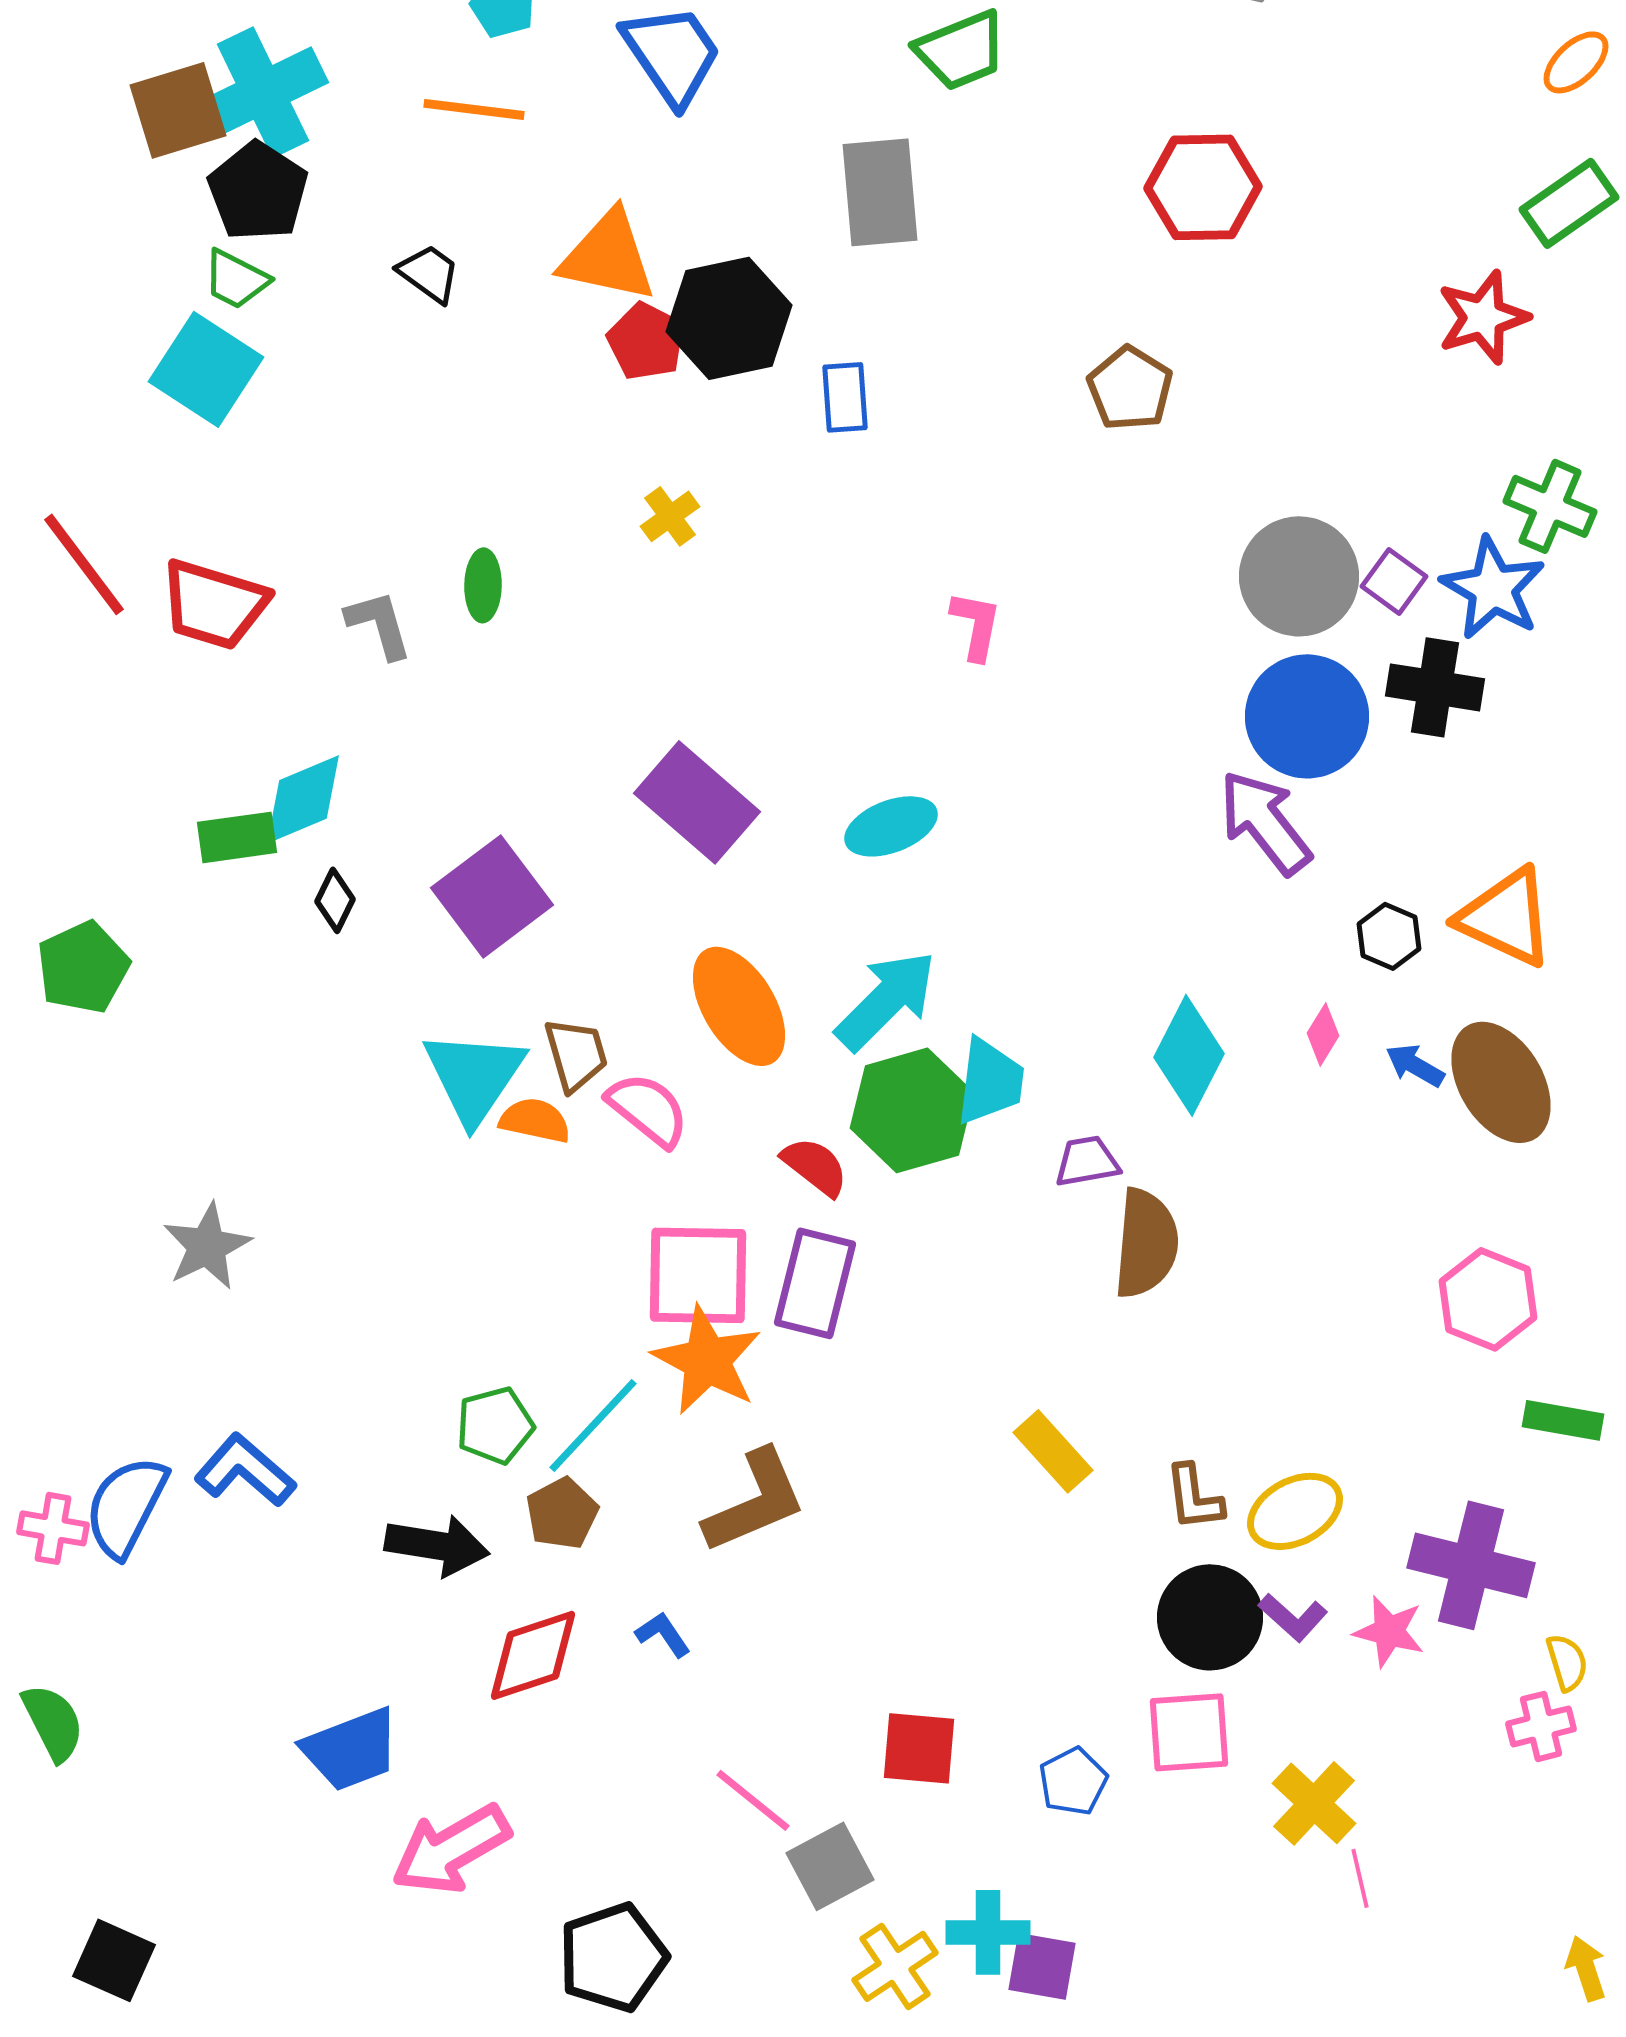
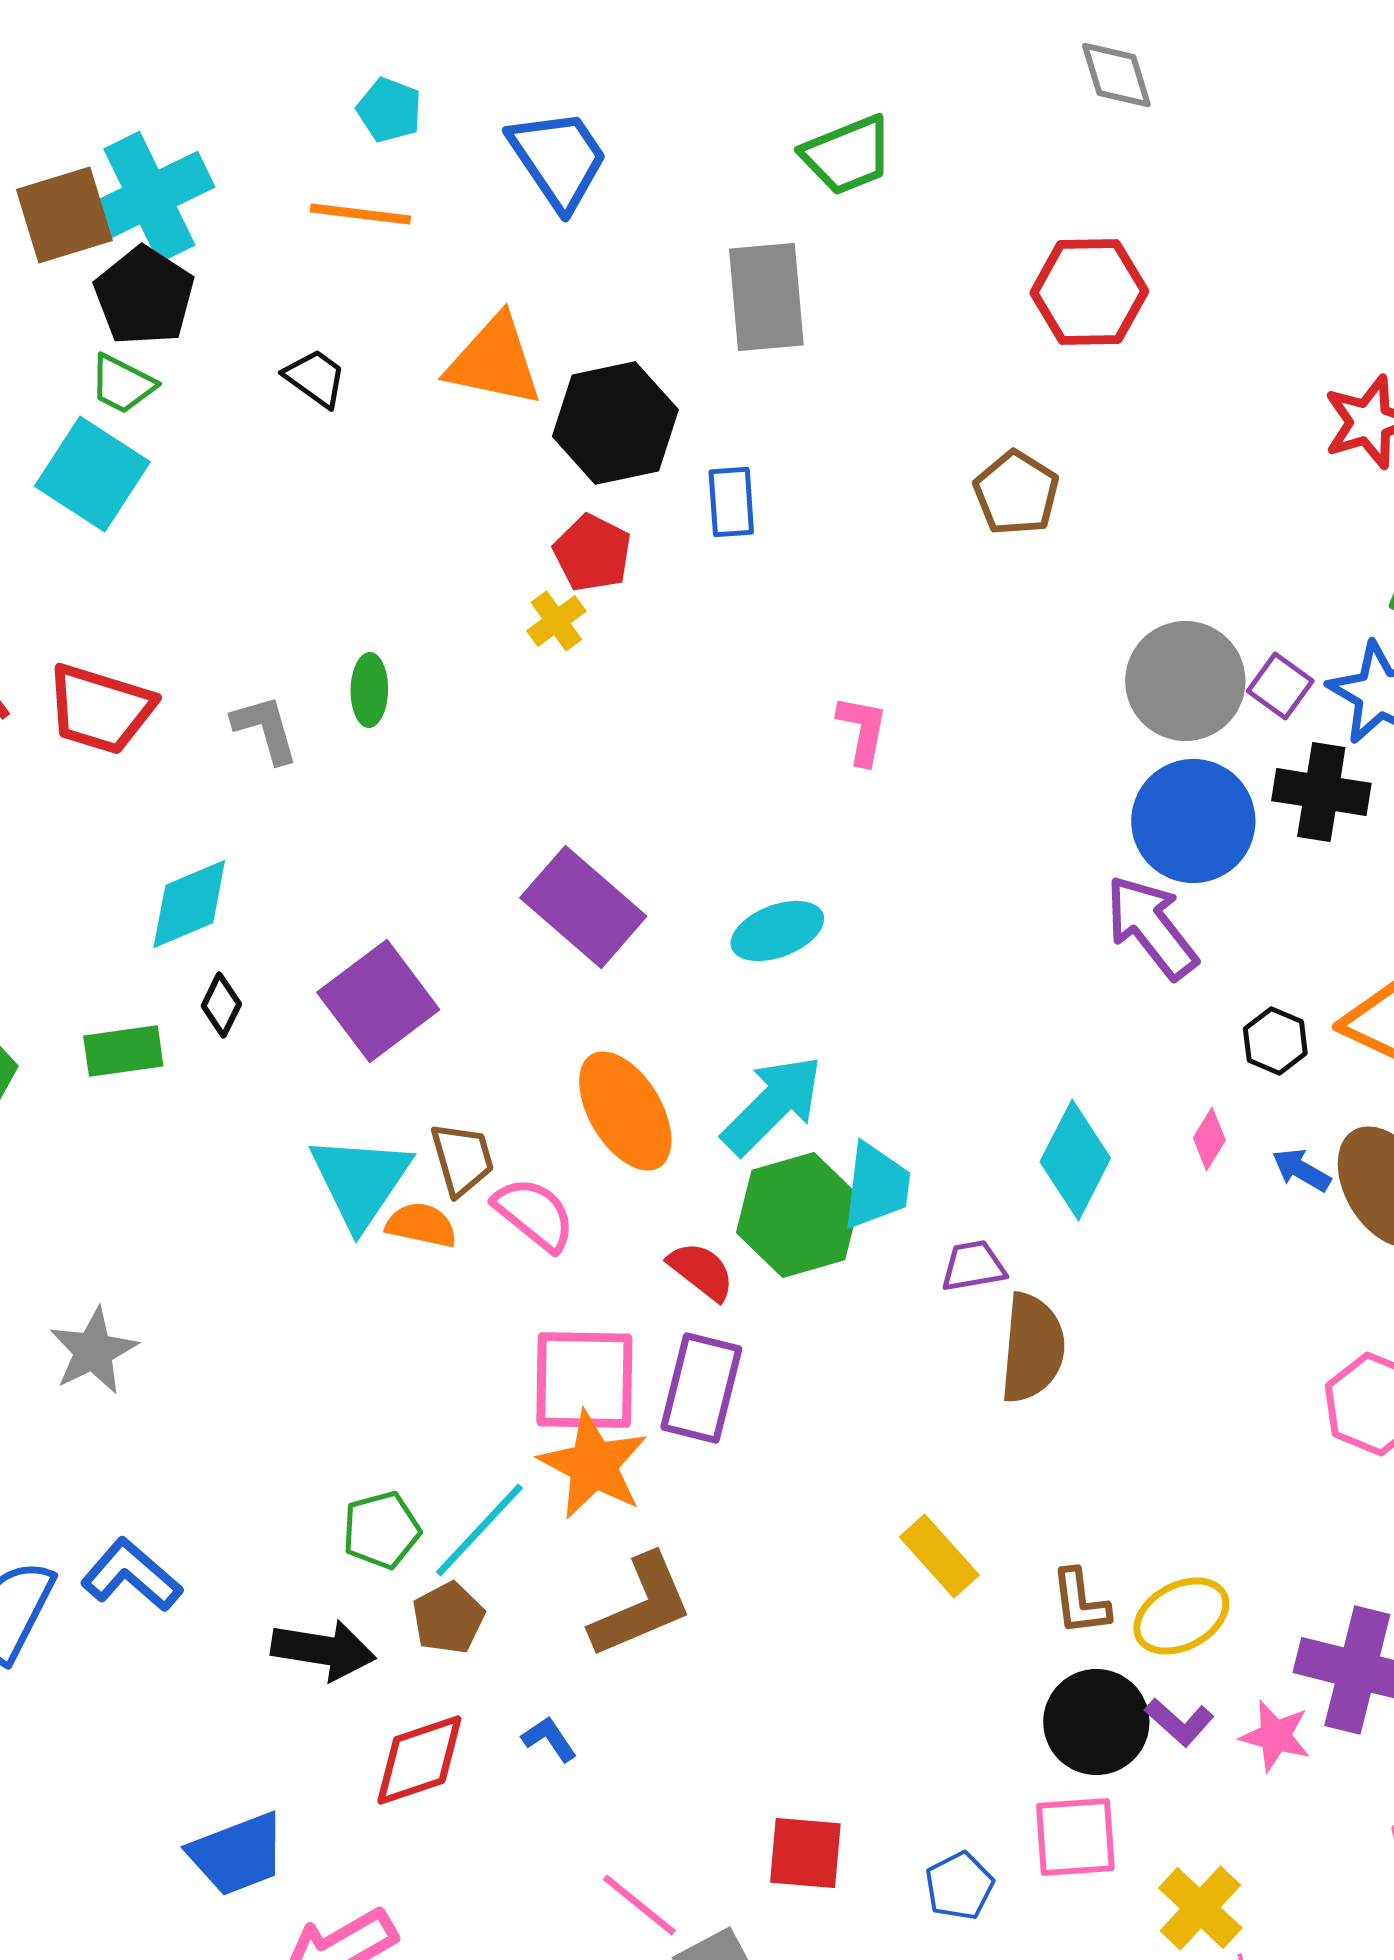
red pentagon: (646, 341) -> (592, 553), moved
green rectangle: (237, 837) -> (123, 1051), moved

